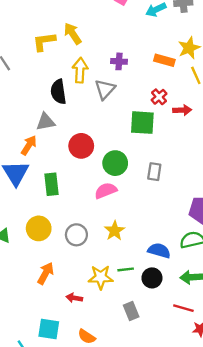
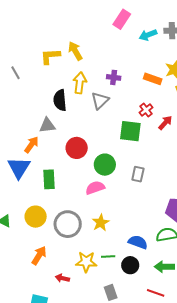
red arrow: (182, 110) -> (165, 123), turned -49
gray circle: (76, 235) -> (68, 224), size x1.4

